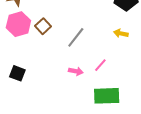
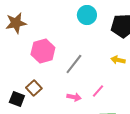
pink hexagon: (18, 24) -> (43, 51), moved
brown square: (43, 26) -> (34, 88), moved

